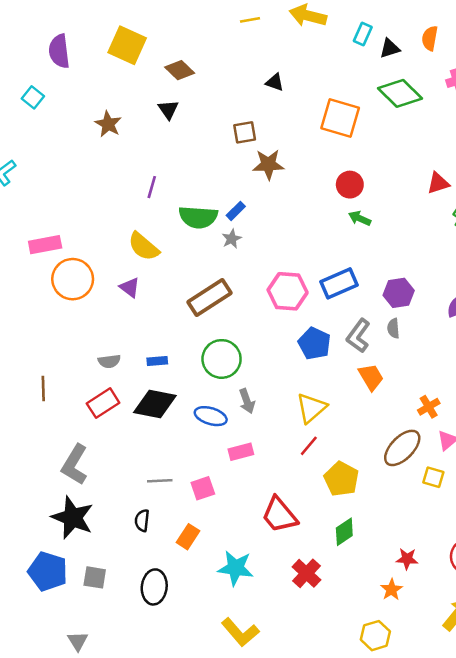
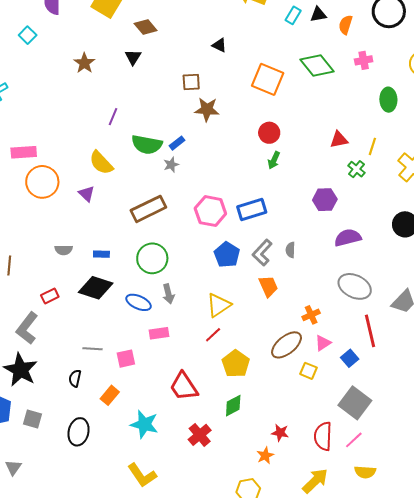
black triangle: (390, 48) -> (318, 14), moved
green arrow: (360, 218) -> (274, 160), turned -96
purple hexagon: (399, 293) -> (325, 200), moved
red rectangle: (103, 403) -> (50, 296), moved, size x0.7

